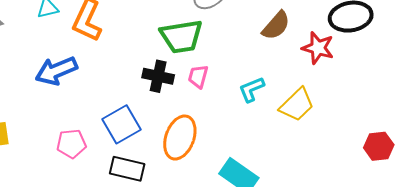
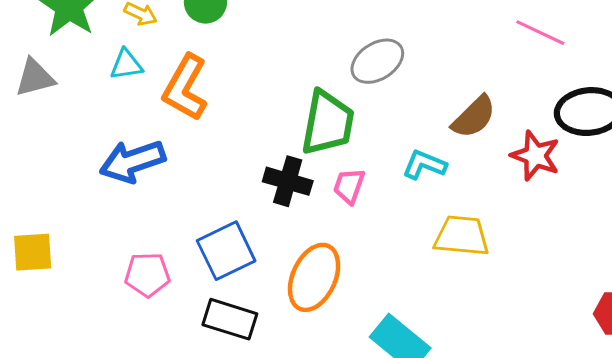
green trapezoid: (181, 36) -> (328, 123), turned -75
cyan L-shape: (252, 89) -> (424, 165), moved, turned 40
yellow trapezoid: (297, 105) -> (462, 236), moved, turned -135

